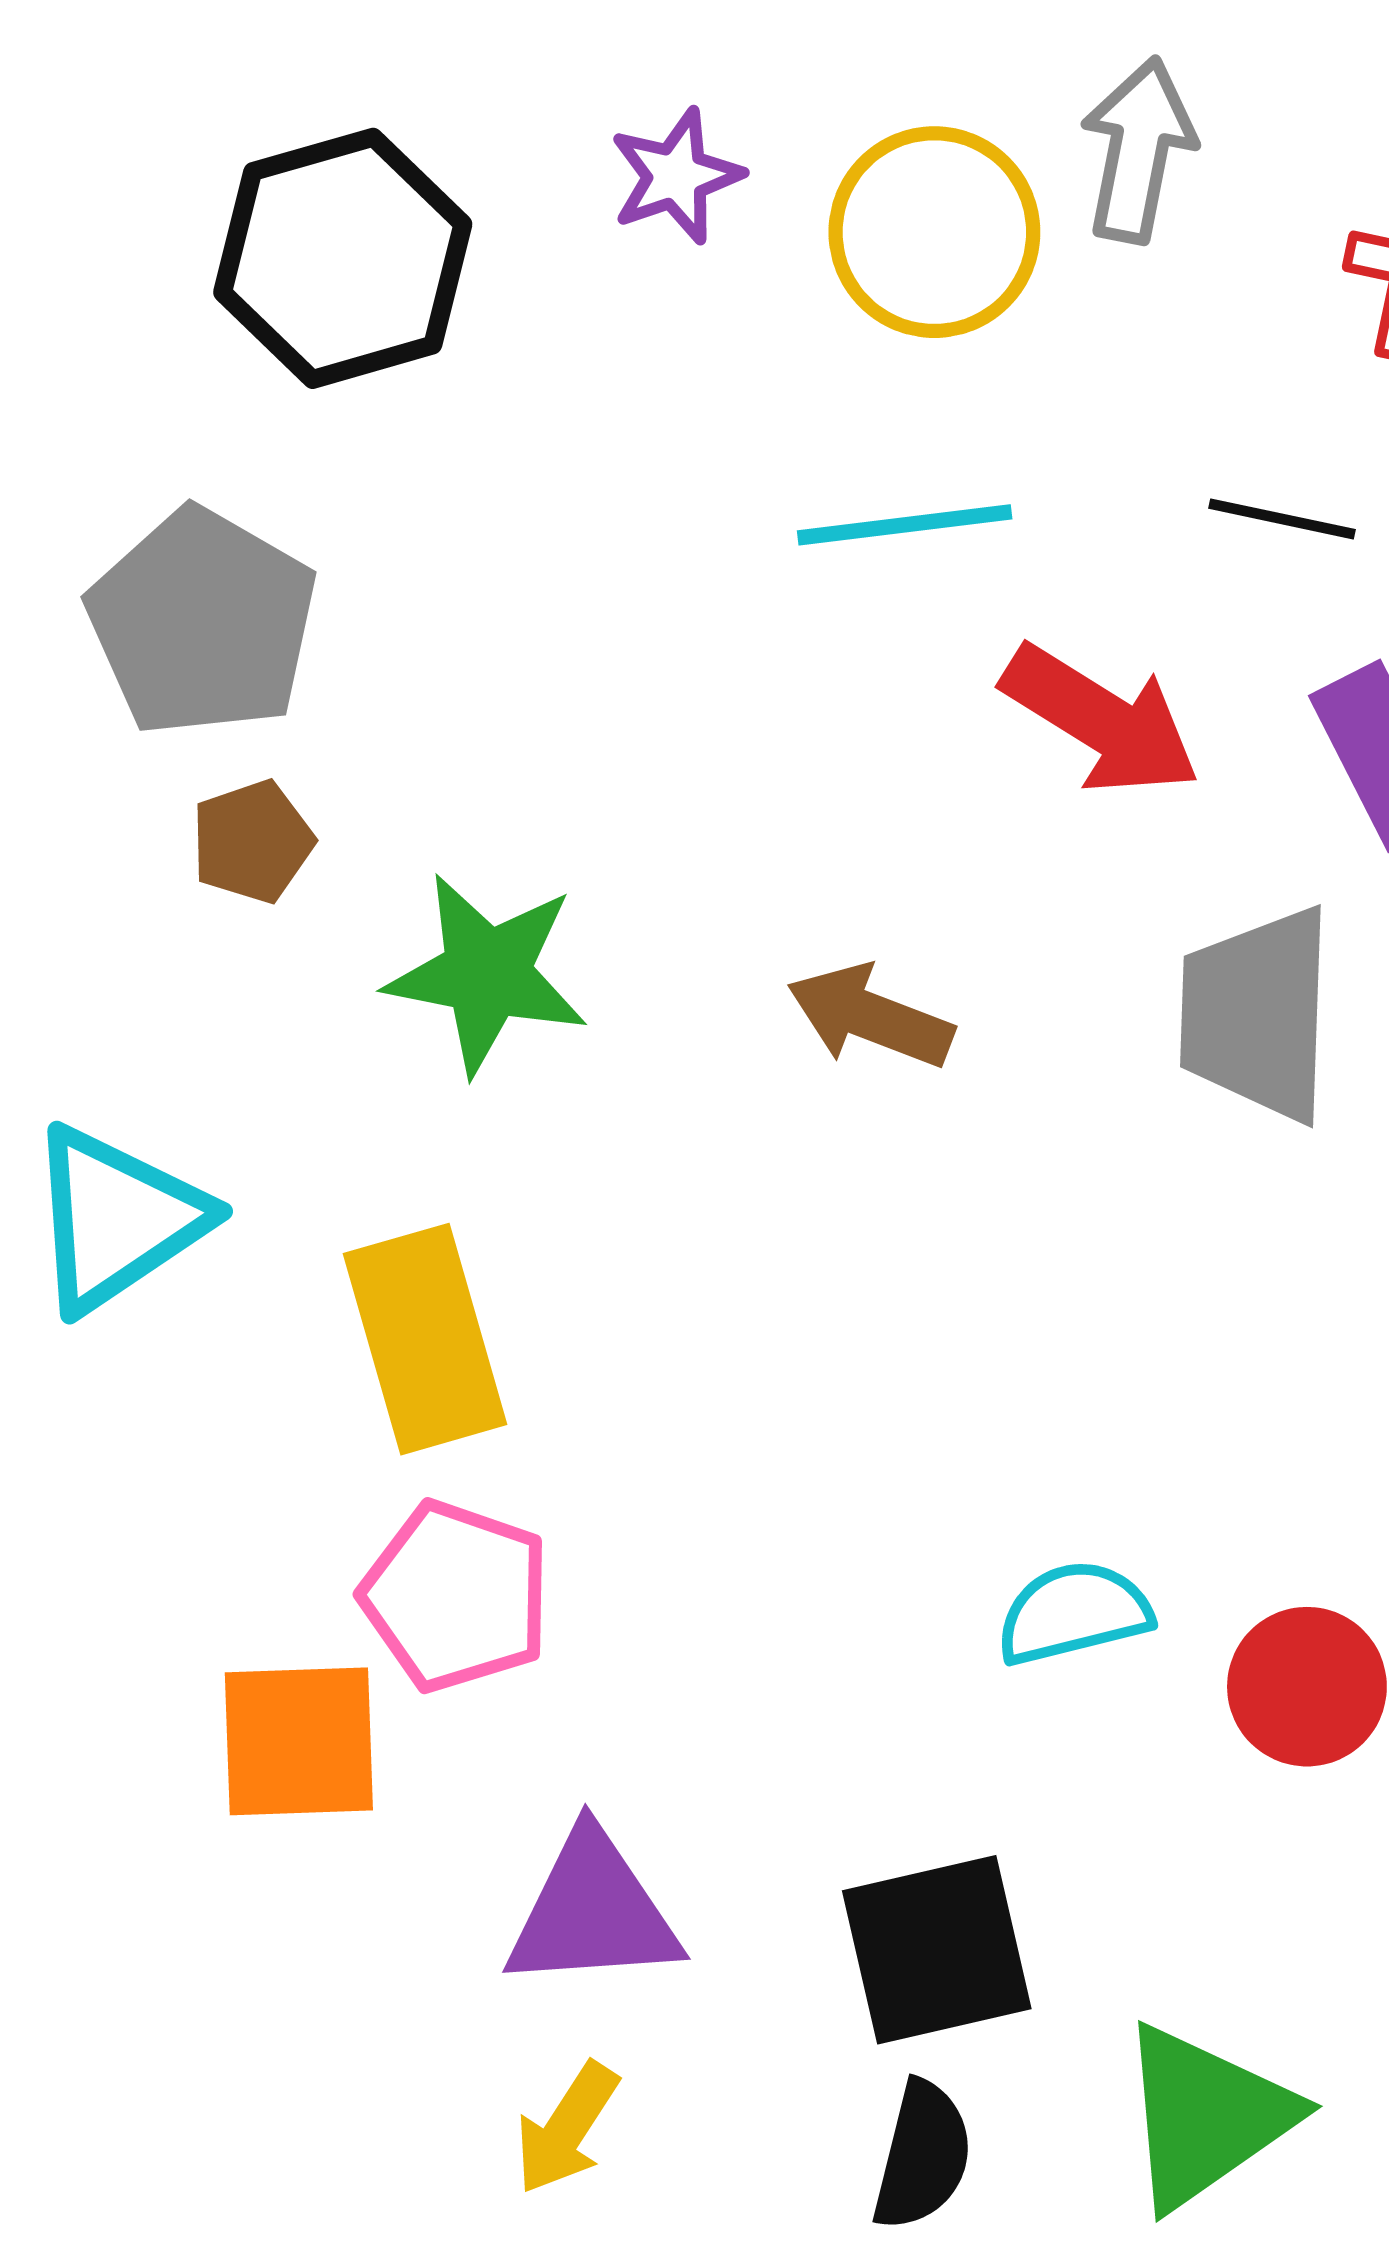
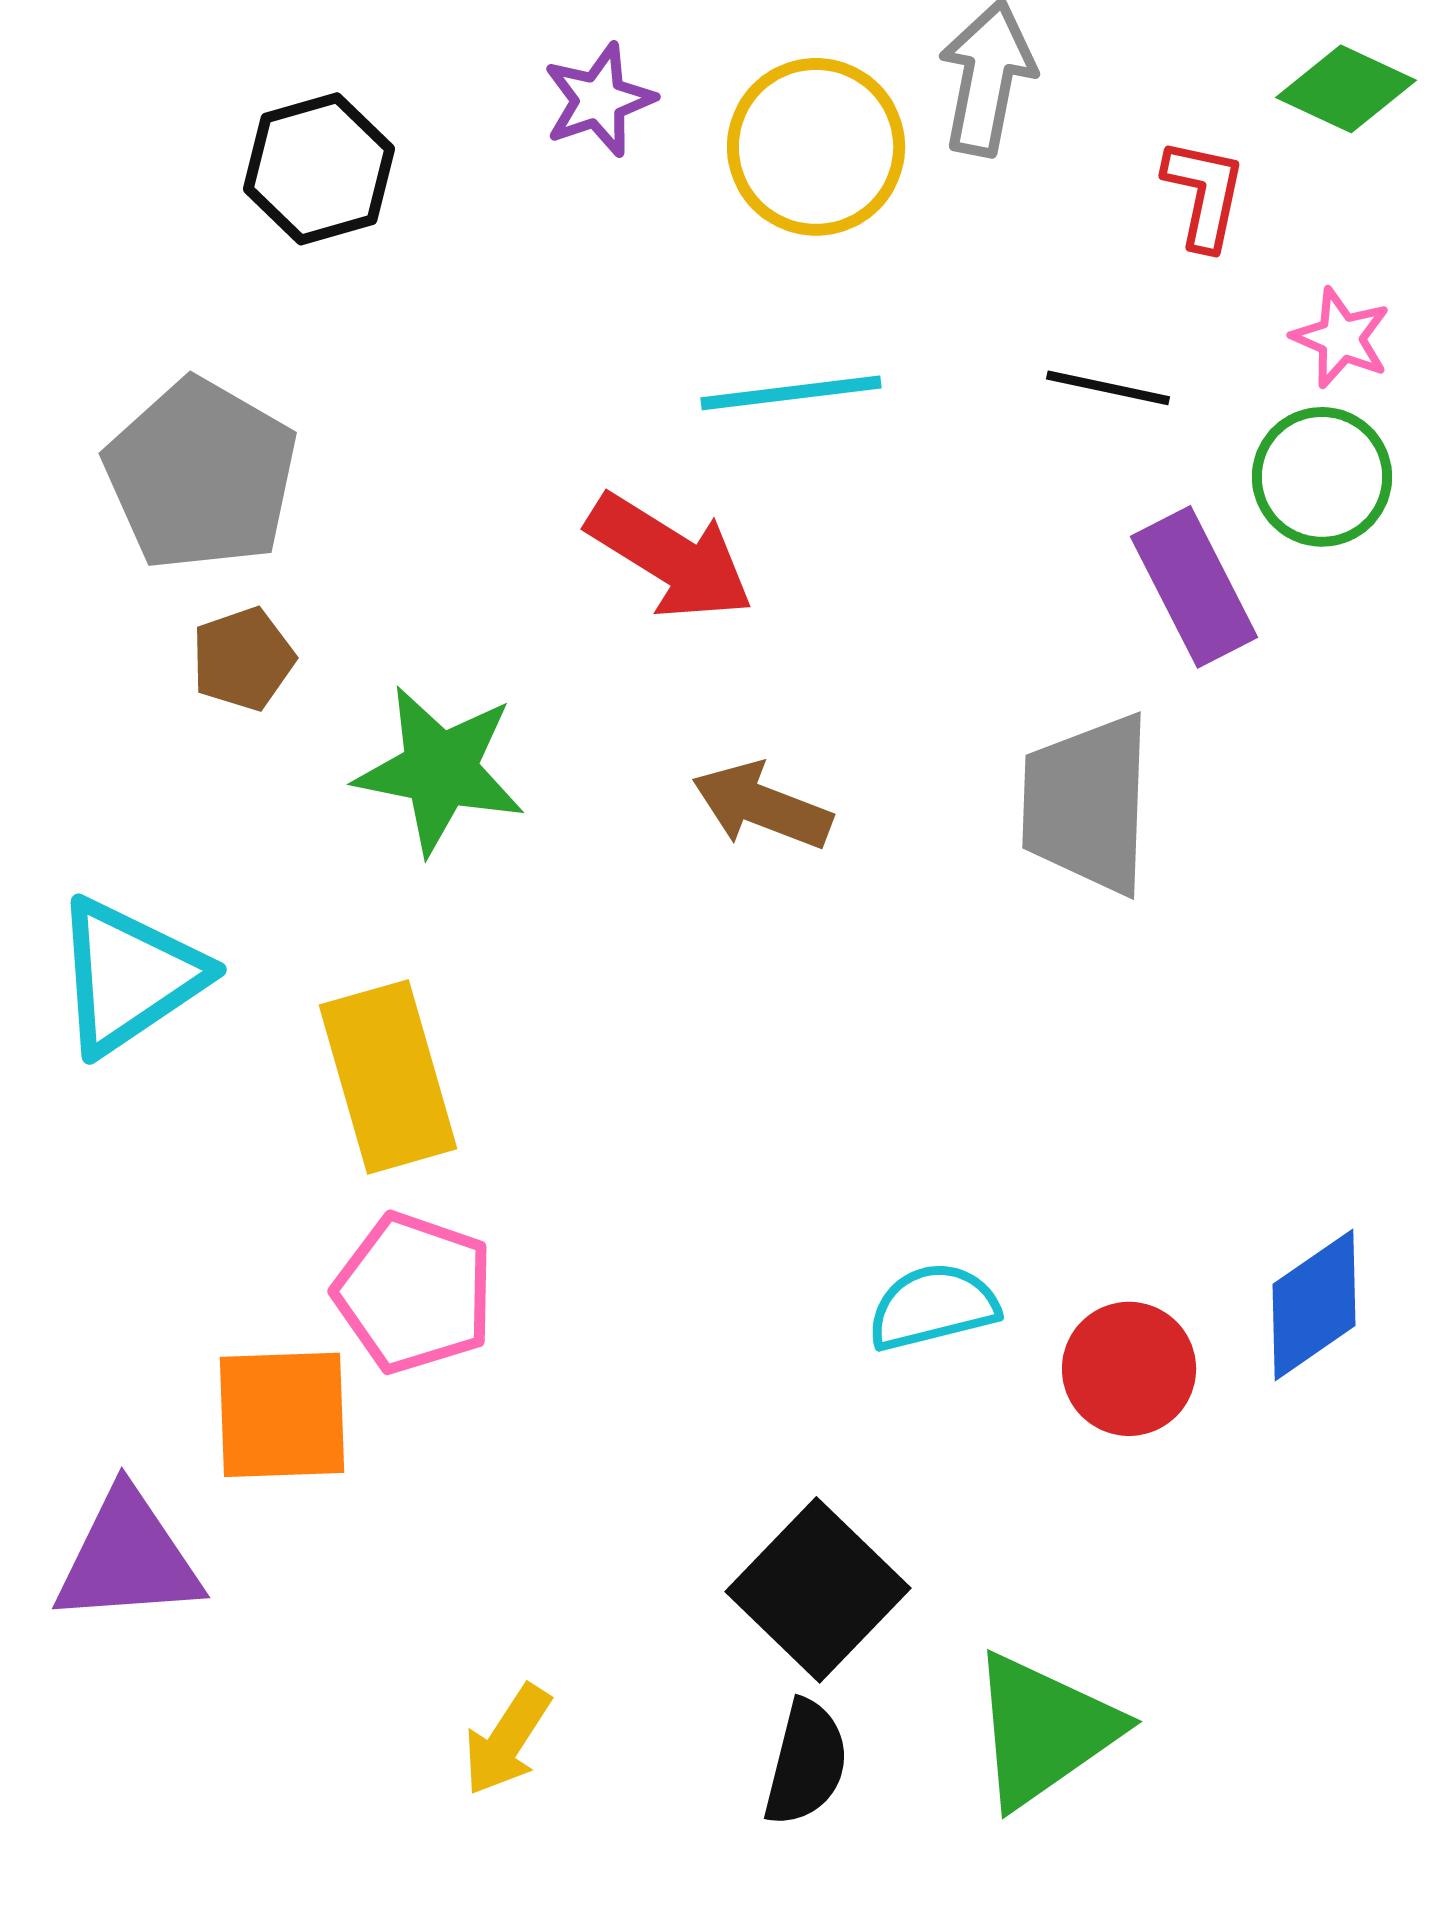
black hexagon: (343, 258) -> (319, 169), size x0.7
red arrow: (1101, 720) -> (670, 557), moved
purple triangle: (593, 1912) -> (128, 1558), moved
black square: (937, 1950) -> (818, 1590), turned -33

